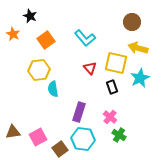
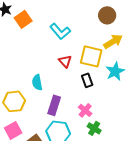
orange square: (46, 40) -> (23, 19), moved
yellow arrow: (138, 48) -> (113, 41), turned 132
yellow hexagon: (39, 70) -> (14, 101), moved
cyan semicircle: (53, 89) -> (37, 82), moved

